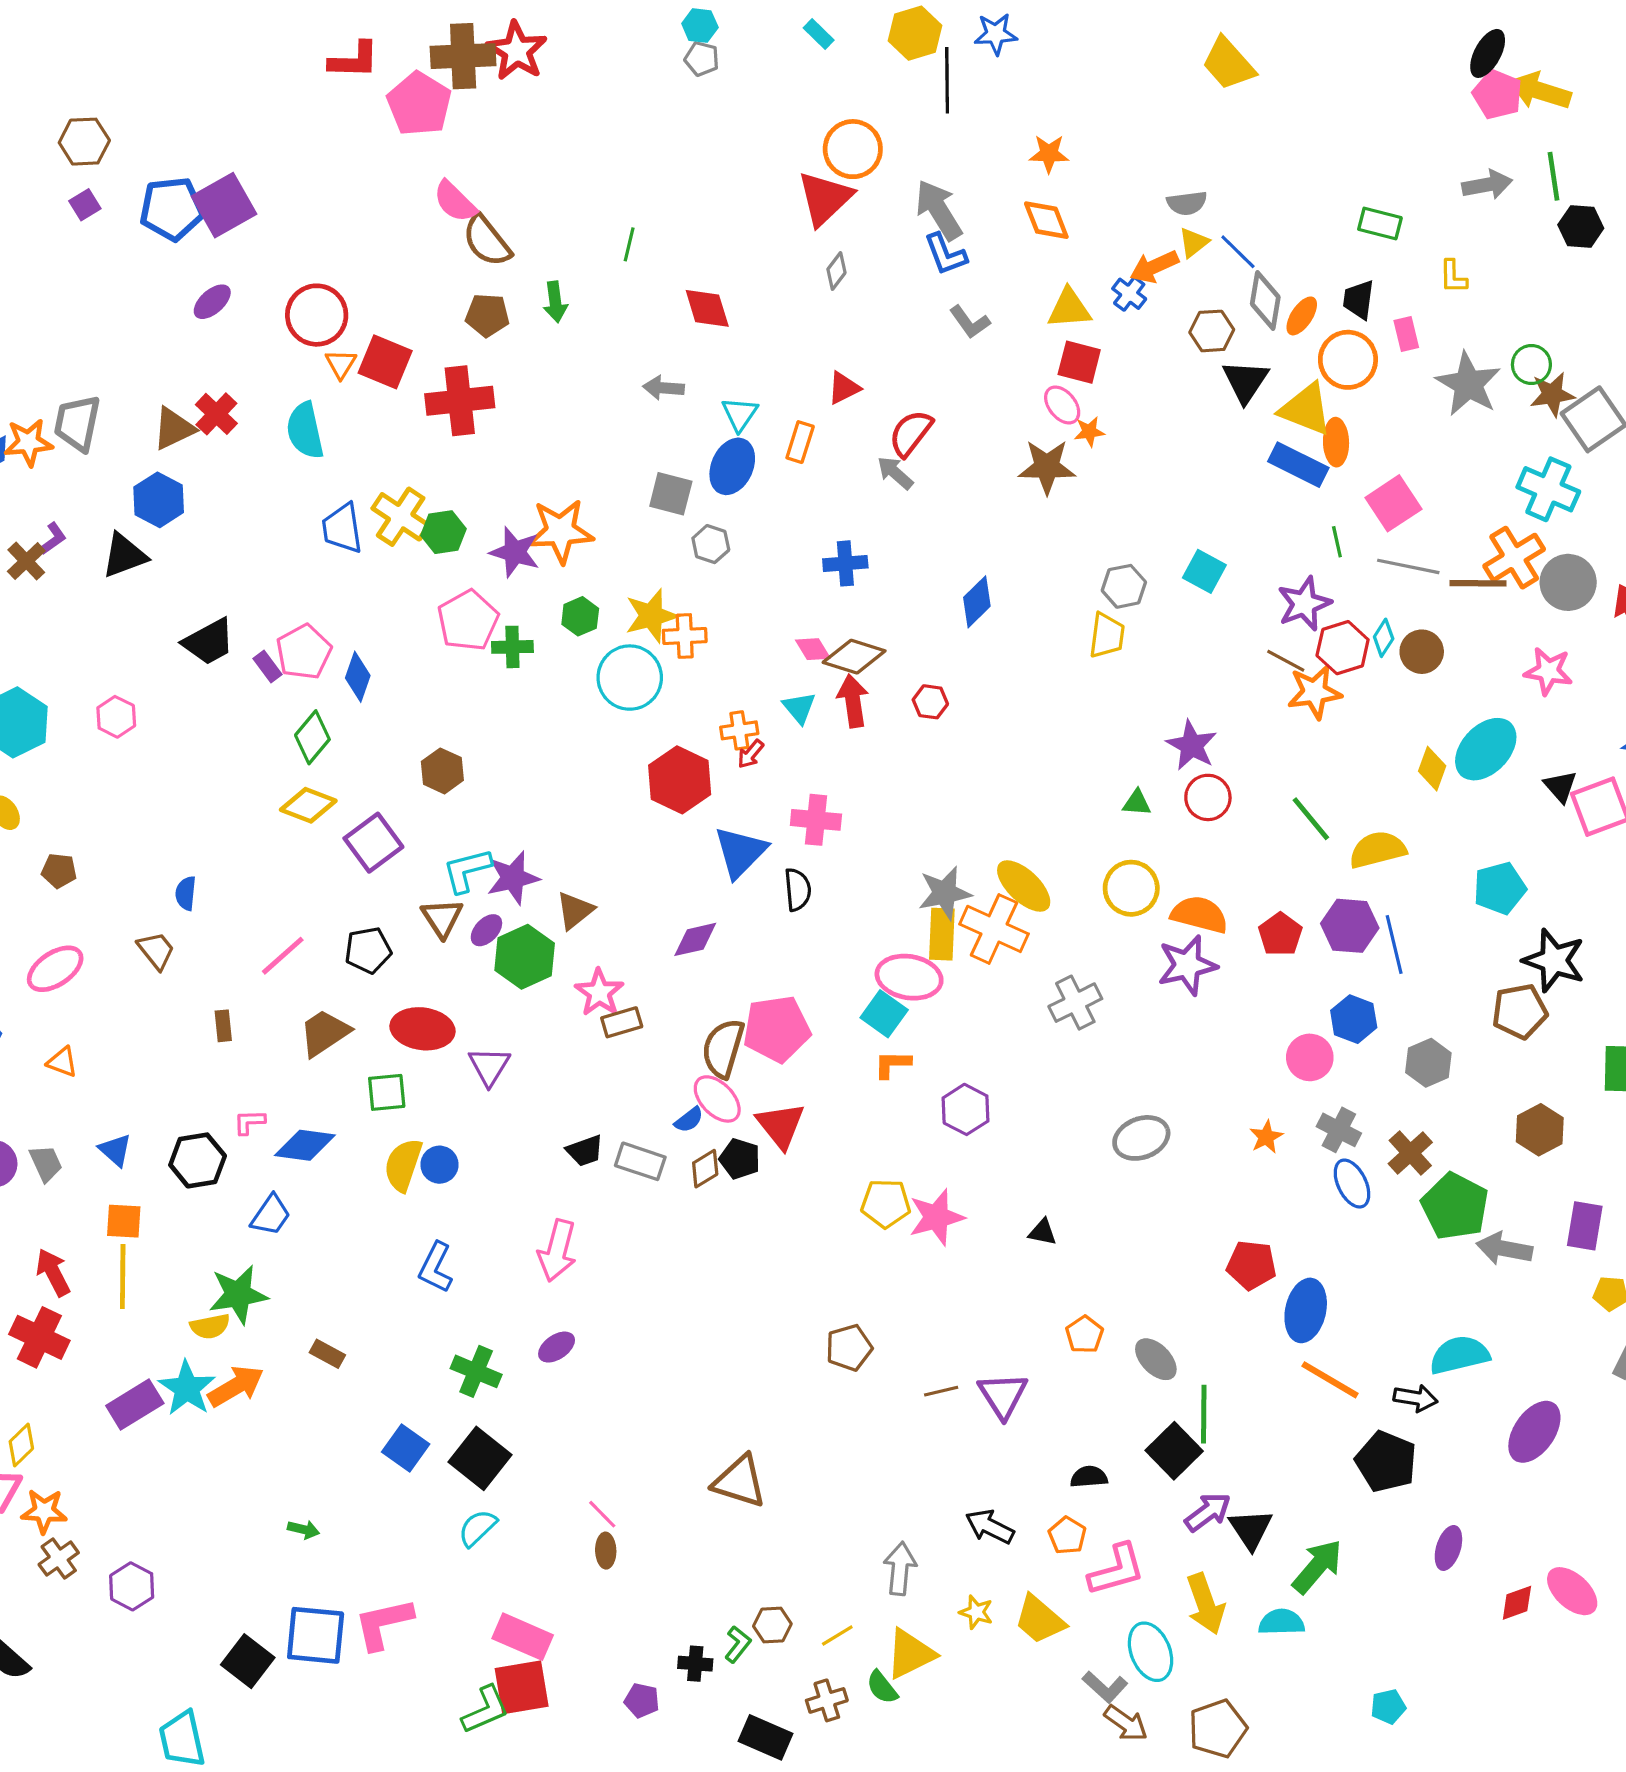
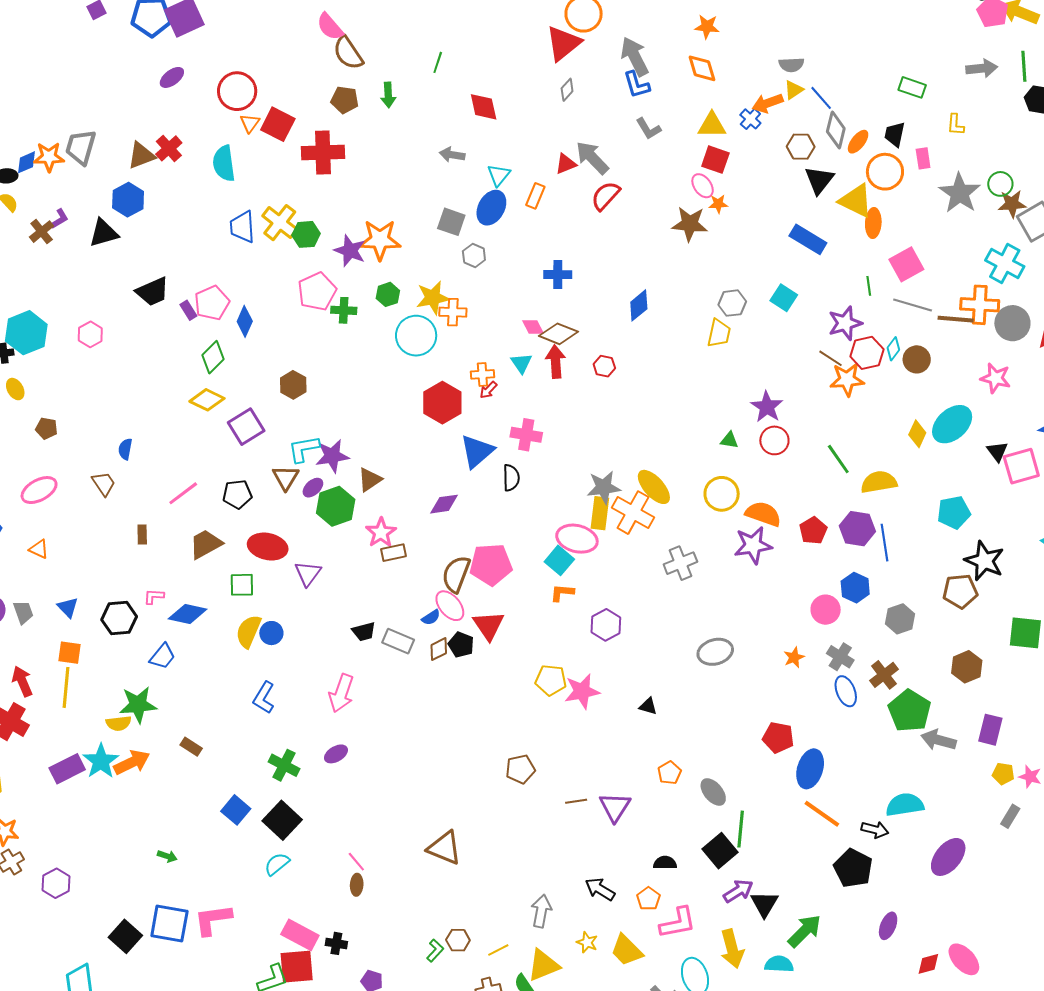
blue rectangle: (1298, 465) -> (808, 239), moved
gray arrow: (895, 473) -> (592, 158), moved, size x1.5
orange cross: (1514, 558) -> (980, 305), turned 30
black cross: (695, 1664) -> (336, 943), moved

